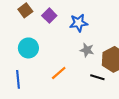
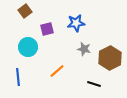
purple square: (49, 16) -> (47, 29), moved, turned 32
black line: (97, 77) -> (94, 84), moved

